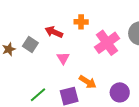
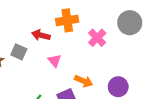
orange cross: (81, 22) -> (67, 20), size x1.5
pink cross: (107, 43) -> (97, 38), size x0.7

